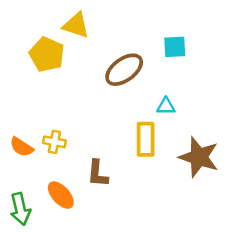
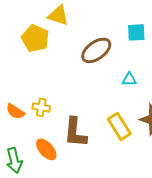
yellow rectangle: (146, 139) -> (119, 126), moved, turned -32
brown L-shape: (98, 174) -> (75, 132), size x1.4

